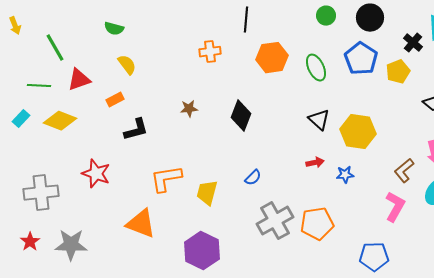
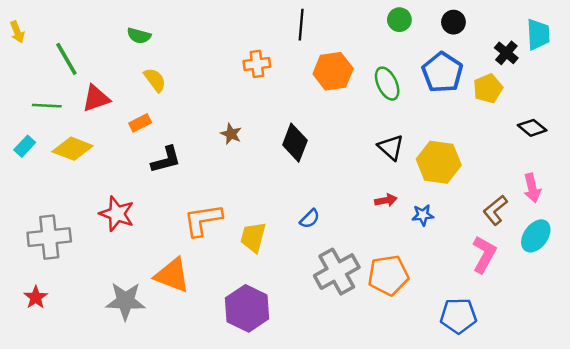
black circle: (370, 18) -> (453, 22), size x0.7
brown star: (189, 109) -> (231, 134), turned 30
gray star: (71, 245) -> (125, 301), moved

